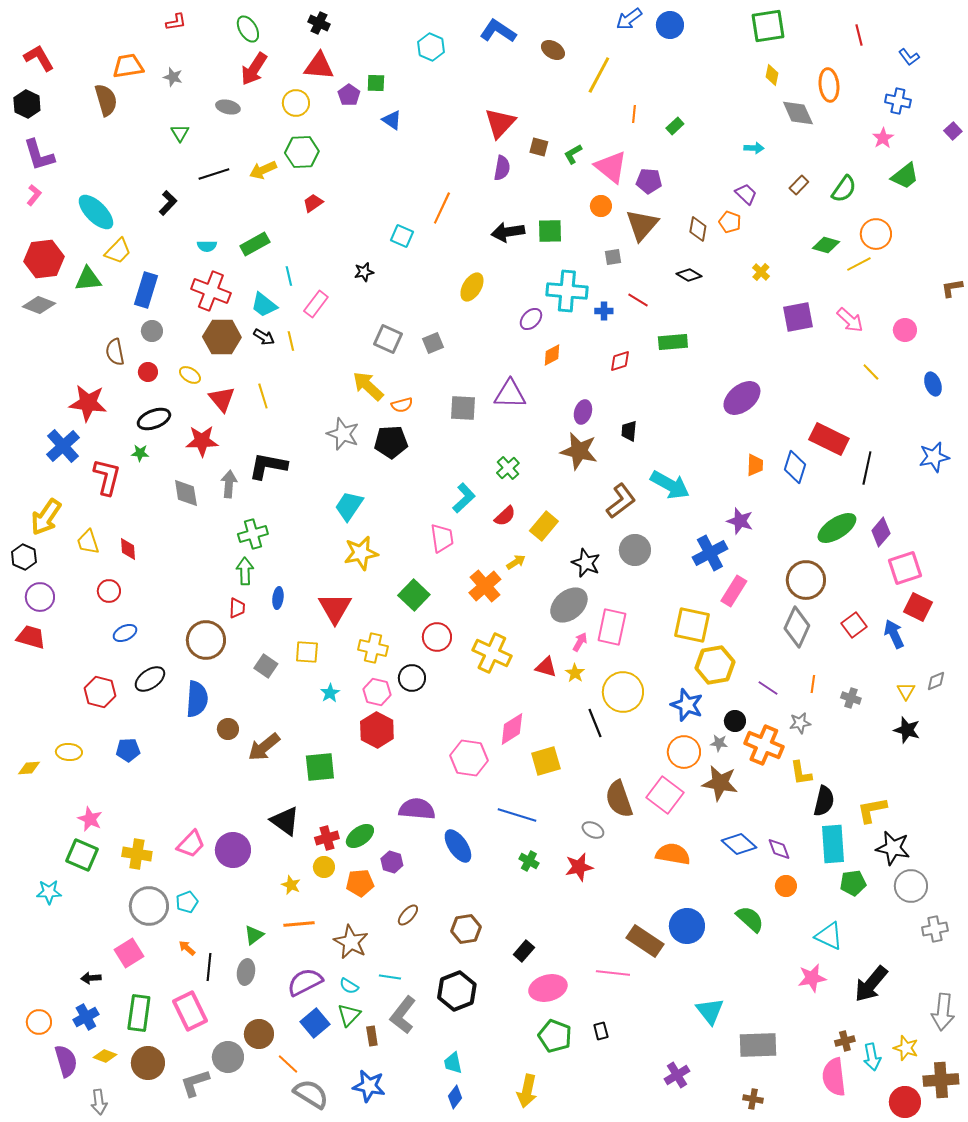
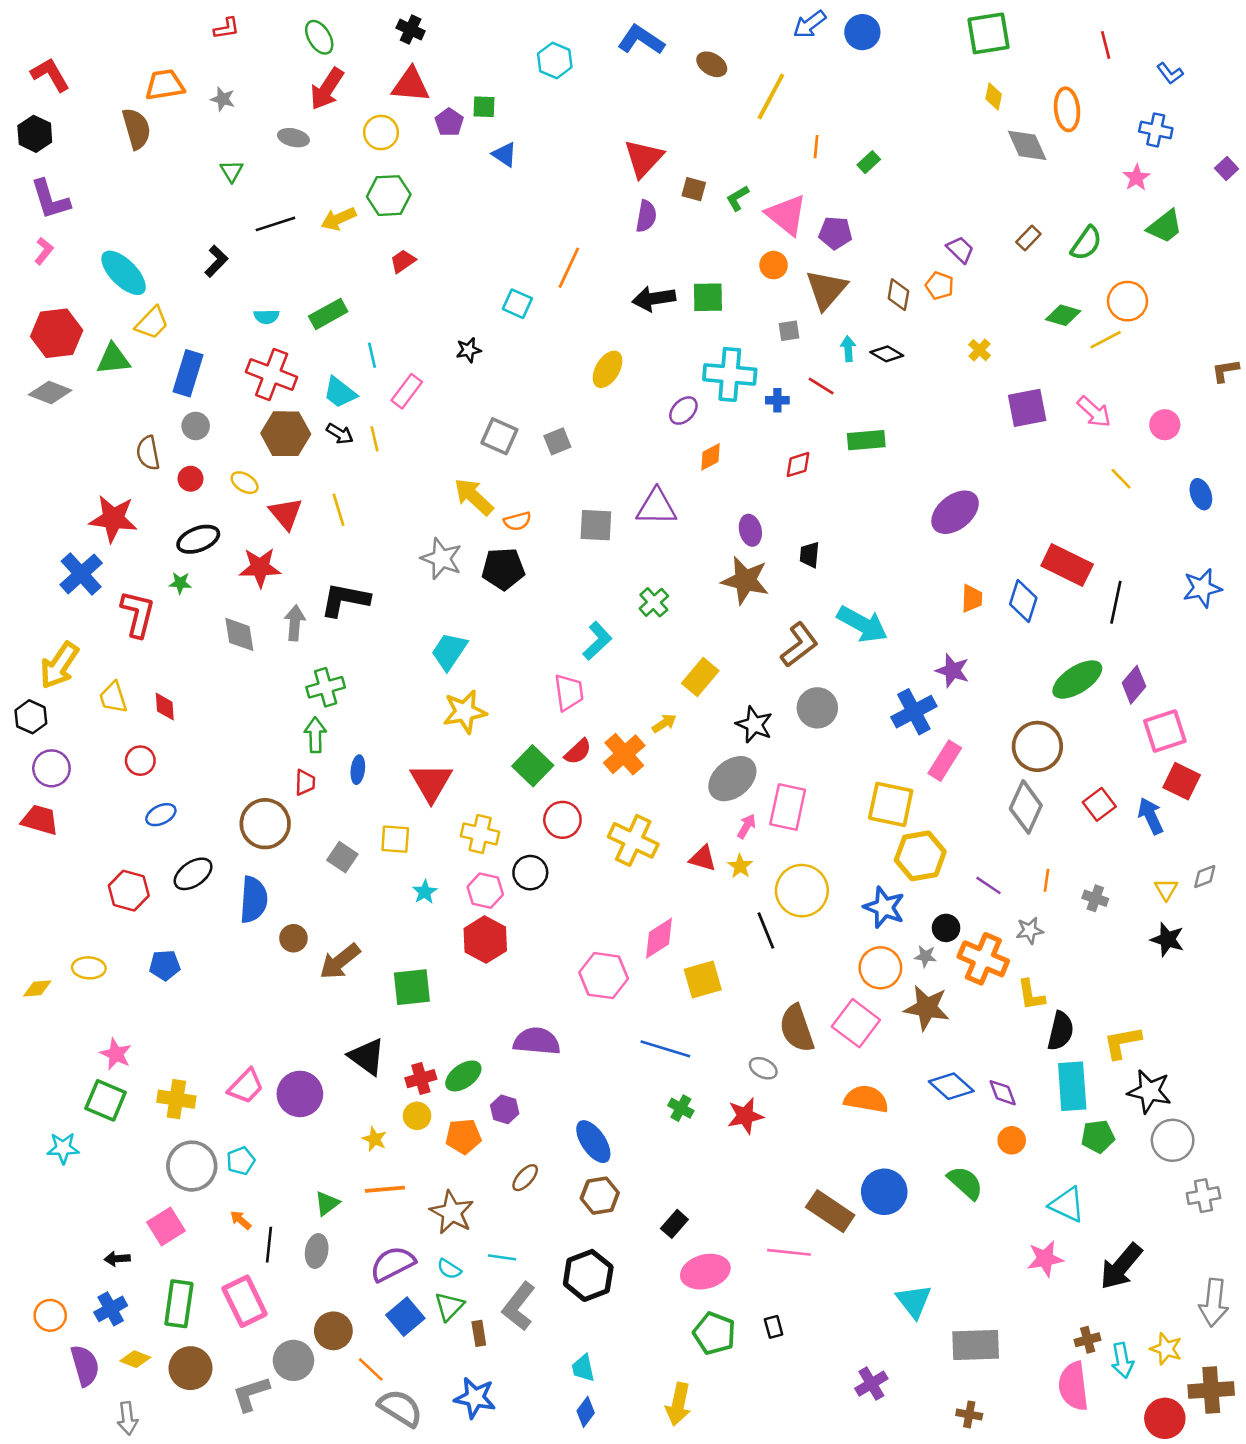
cyan arrow: (754, 148) -> (848, 349), moved, turned -96
purple ellipse: (583, 412) -> (750, 530), turned -30
red semicircle: (505, 516) -> (578, 752), moved
blue ellipse: (458, 846) -> (593, 1142), moved

